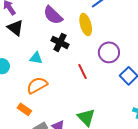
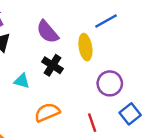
red line: (82, 71) -> (92, 123), moved
orange semicircle: (37, 85) -> (47, 112), moved

